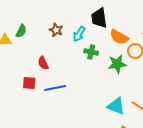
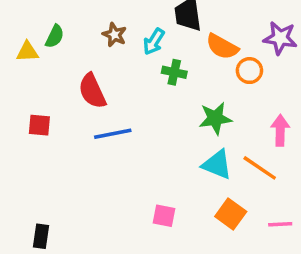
red semicircle: (43, 63) -> (92, 91), size x1.5
green star: (117, 64) -> (215, 118), moved
red square: (29, 83) -> (39, 125), moved

